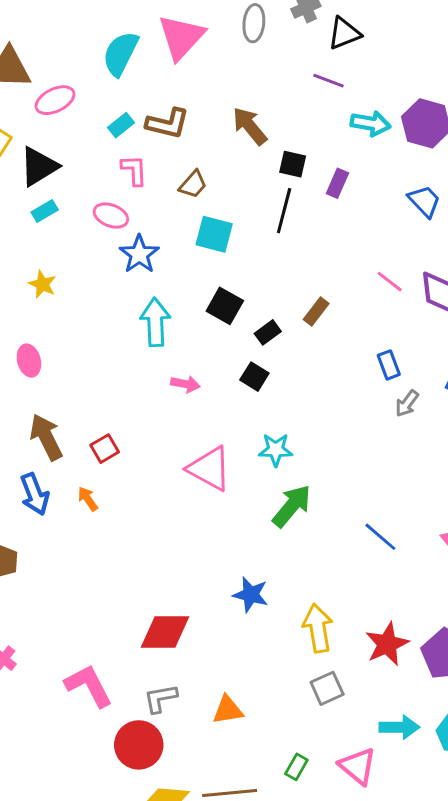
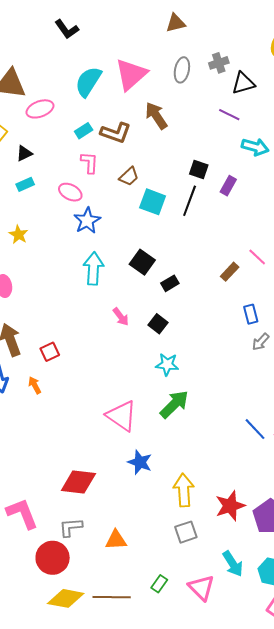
brown arrow: (250, 126) -> (156, 116), moved
black triangle: (39, 166) -> (24, 153), size x0.6
cyan square: (214, 234) -> (153, 202), moved
brown rectangle: (316, 312) -> (230, 272), moved
black square: (254, 377) -> (158, 324), moved
pink arrow: (185, 384) -> (121, 317), moved, turned 36
pink triangle: (209, 469) -> (122, 416), moved
blue line: (380, 537) -> (255, 429), moved
cyan arrow: (399, 727) -> (233, 564), turned 52

